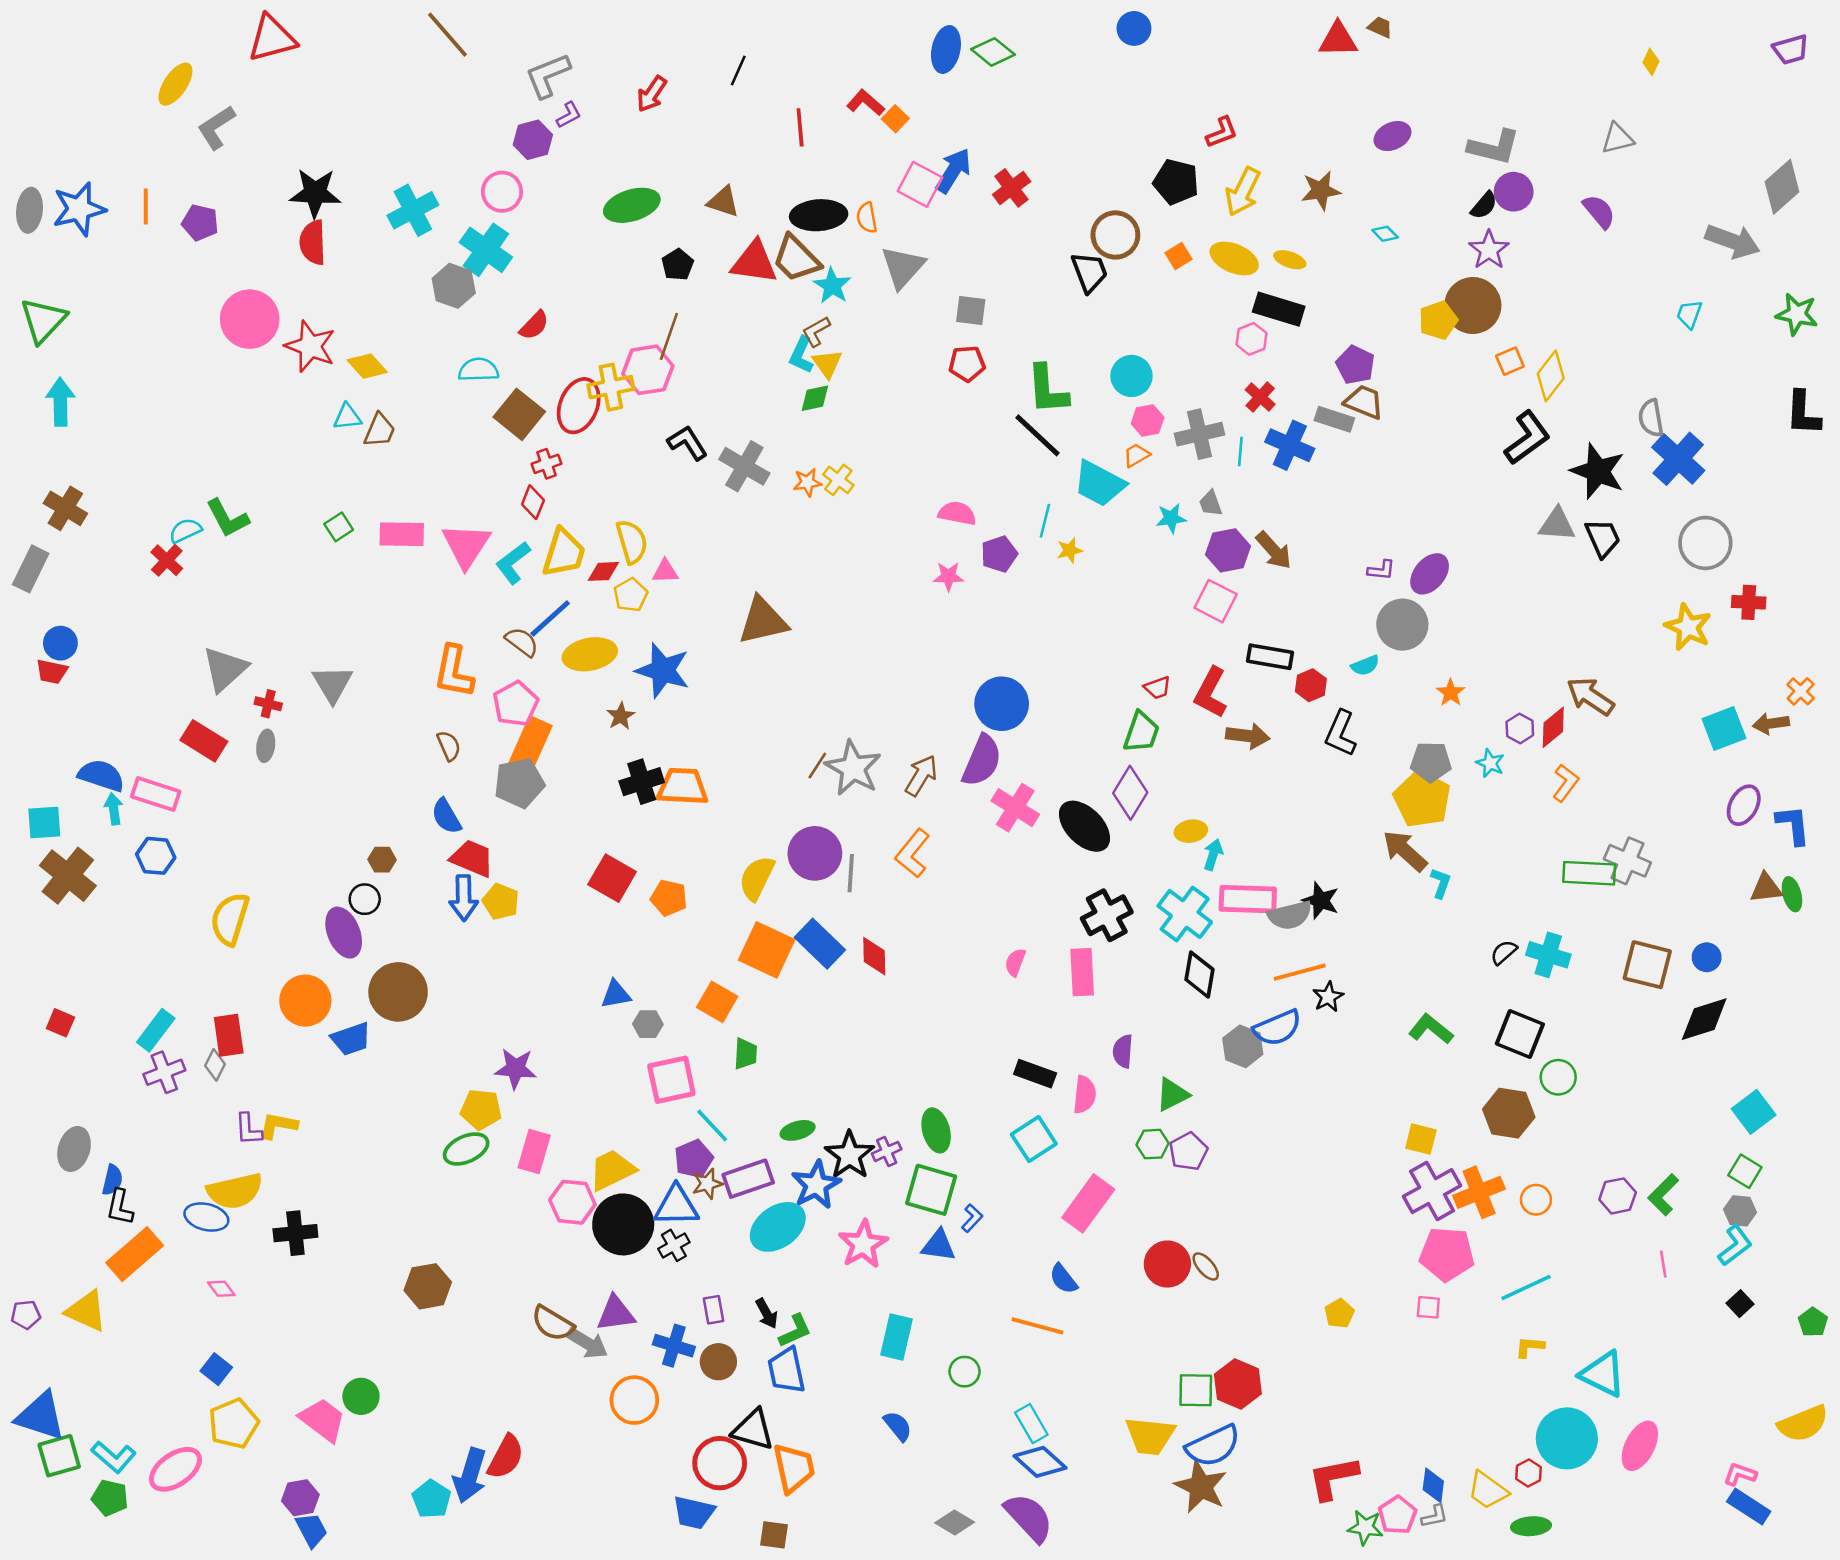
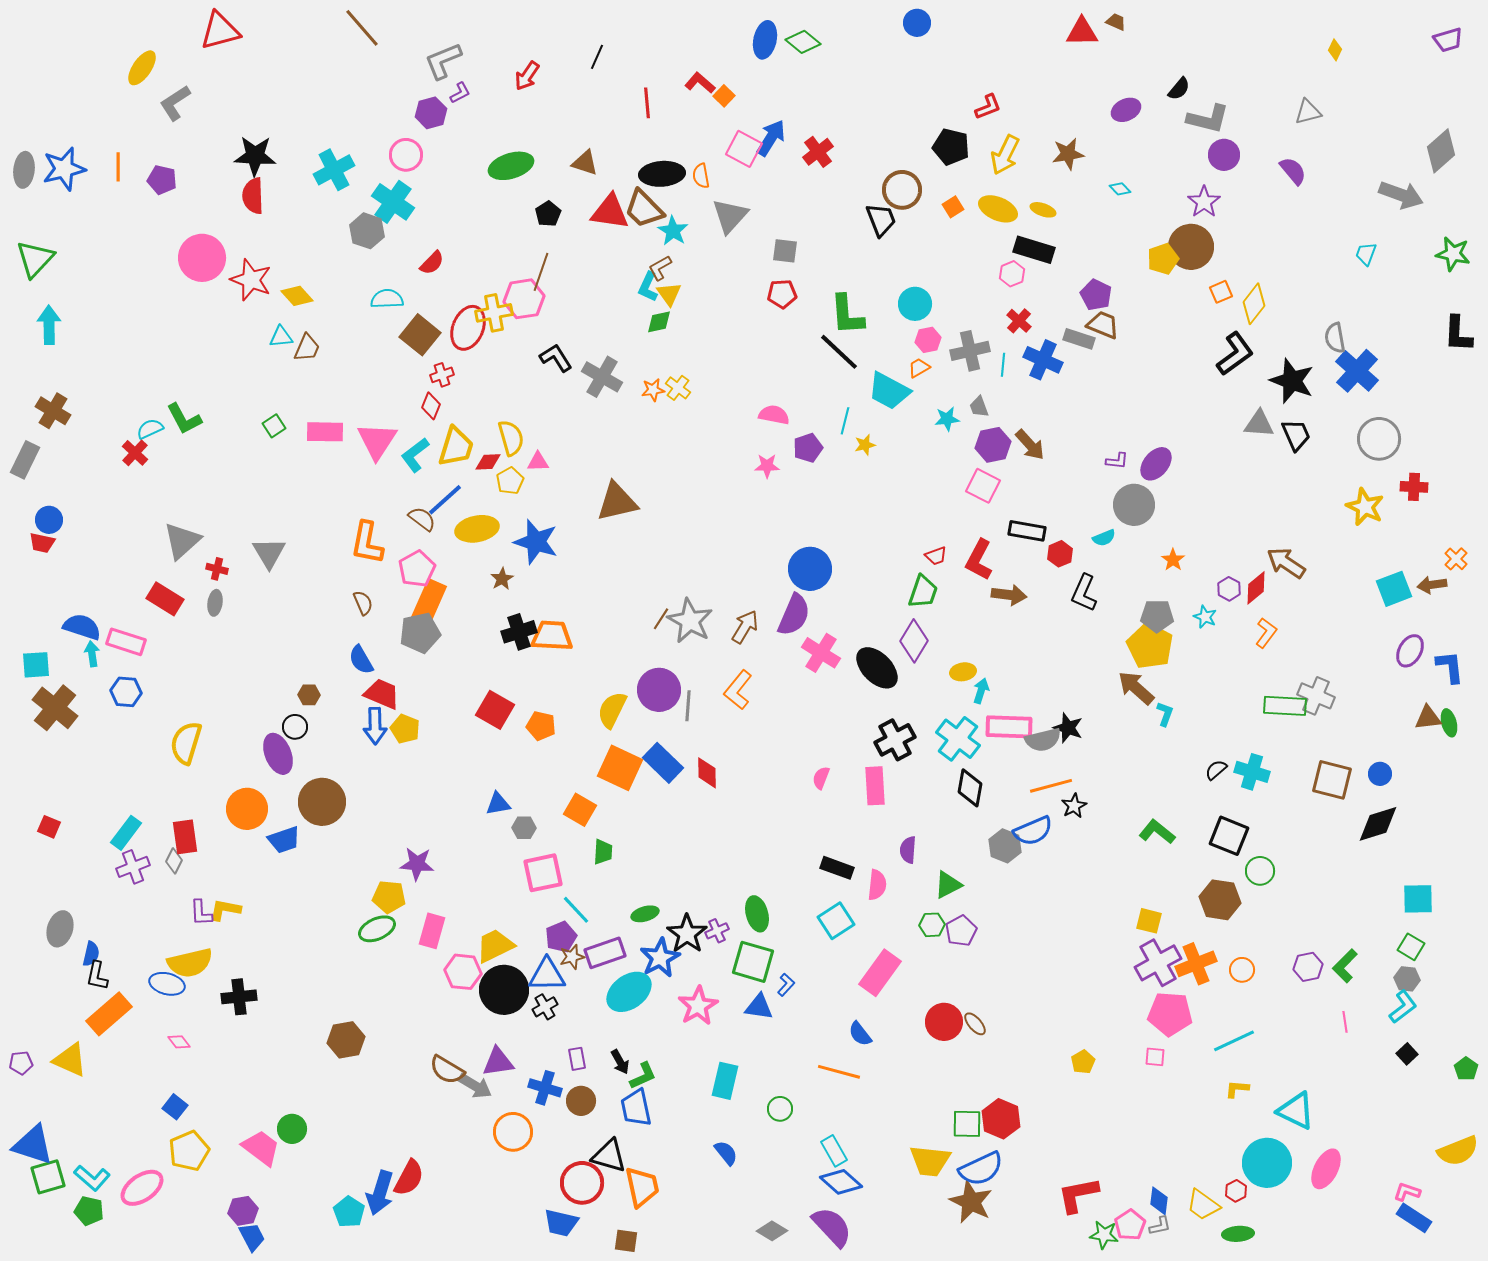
black semicircle: (1484, 205) -> (1179, 89), moved
cyan square: (1754, 1112) -> (1418, 899), turned 36

